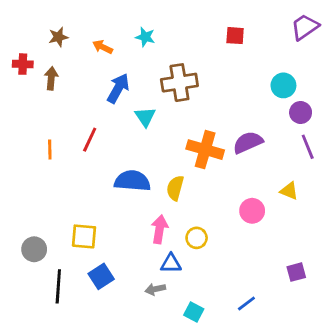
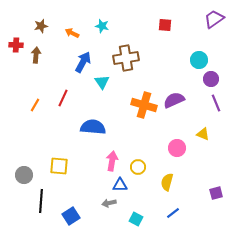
orange line: (50, 150) -> (35, 105), turned 32
yellow semicircle: (175, 188) -> (167, 182), moved
purple square: (296, 272) -> (216, 193), moved
blue square: (101, 276) -> (71, 216), moved

